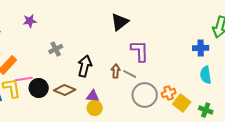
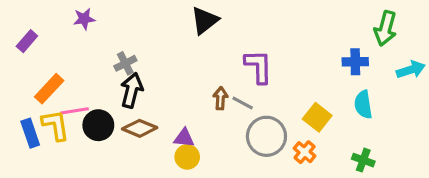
black triangle: (120, 22) -> (205, 20), moved
black arrow: (85, 66) -> (132, 90), moved
orange cross: (169, 93) -> (305, 152), moved, turned -32
yellow square: (182, 103) -> (317, 117), moved

